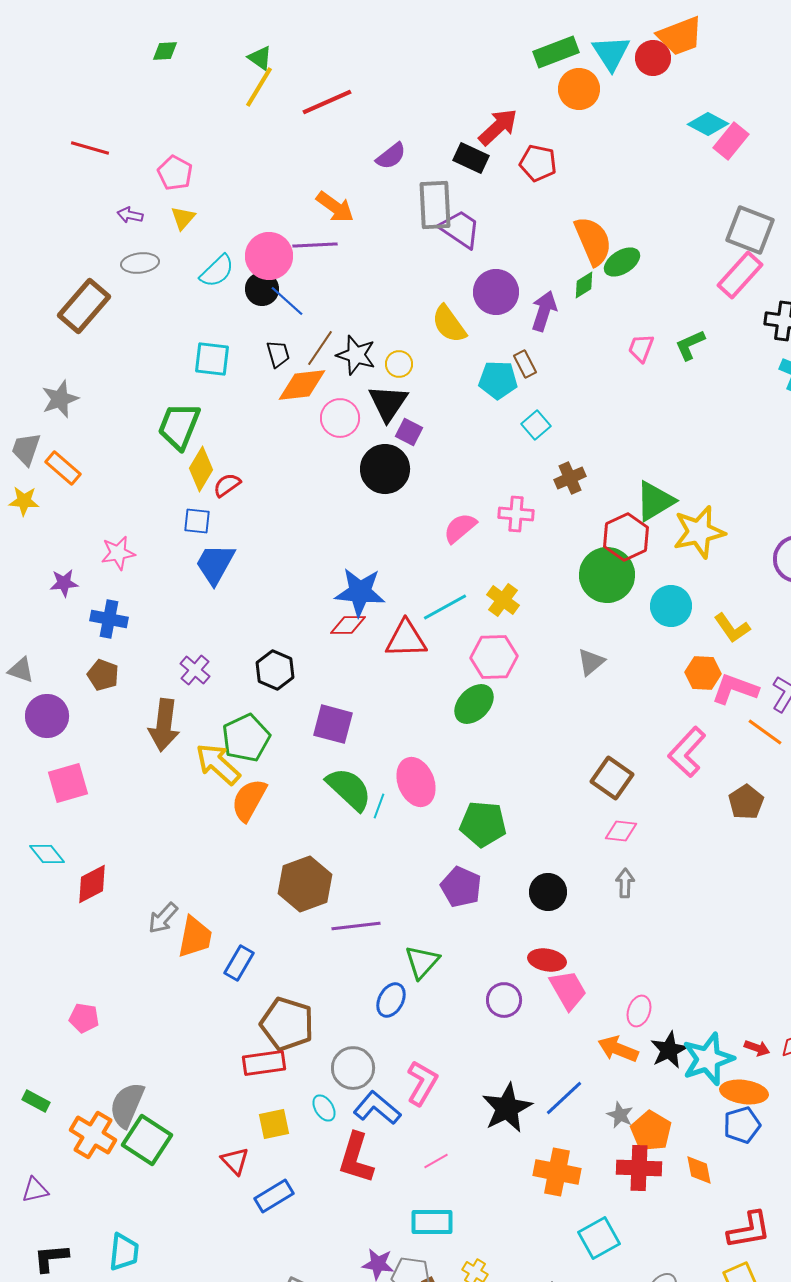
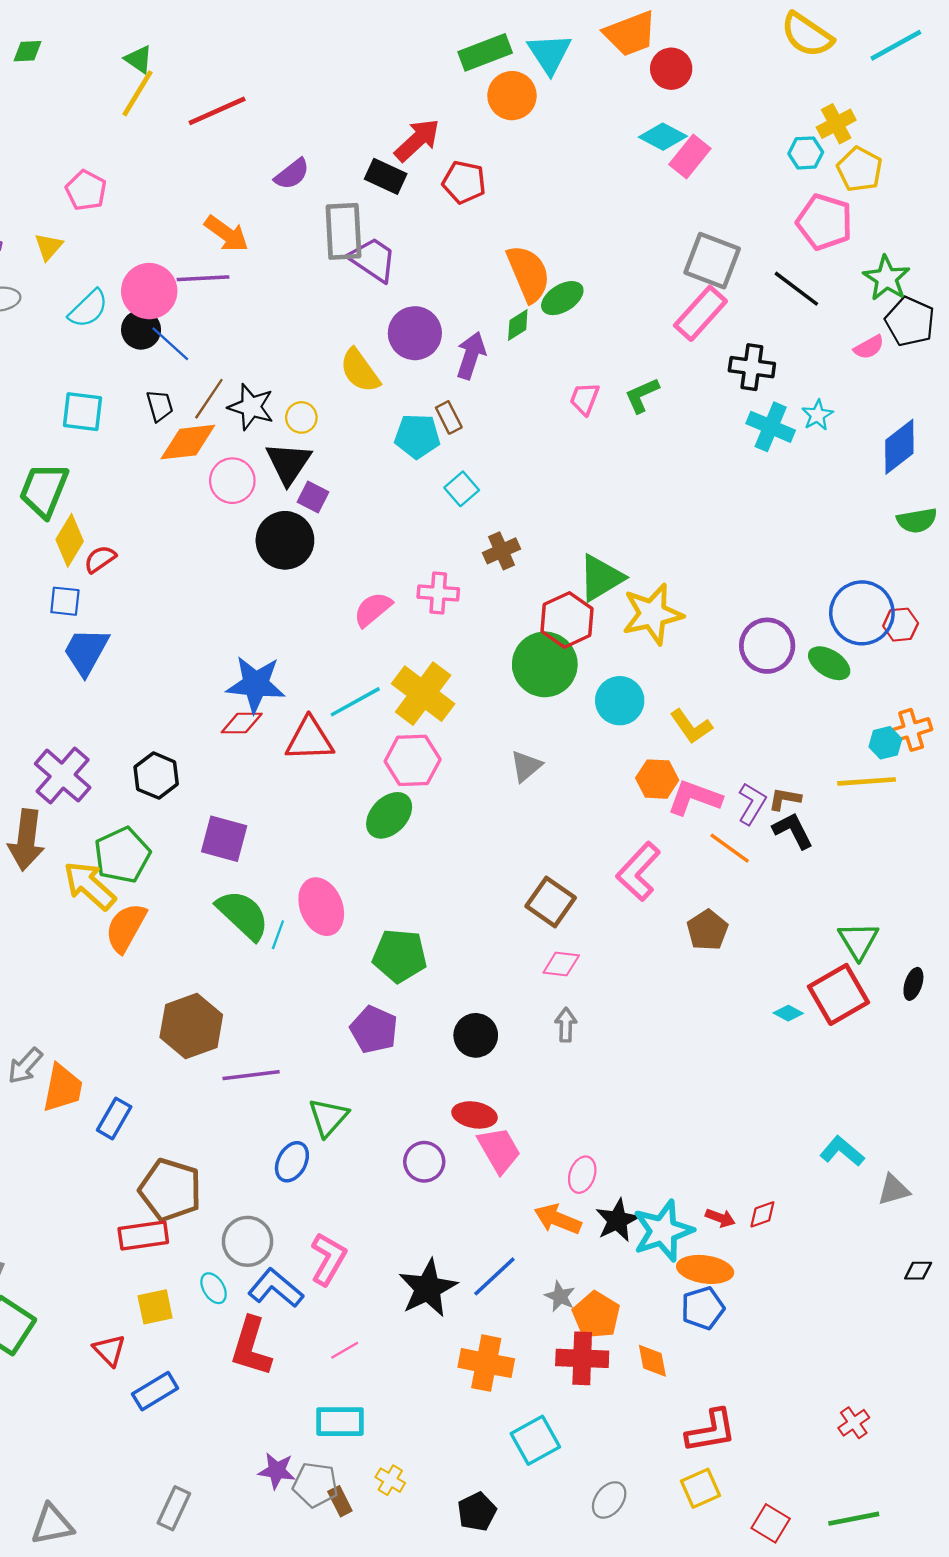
red circle: (653, 58) -> (671, 69), moved
pink pentagon: (175, 173) -> (86, 190), moved
yellow cross: (503, 600) -> (423, 694), size x1.6
purple cross: (195, 670) -> (63, 776), size x1.6

